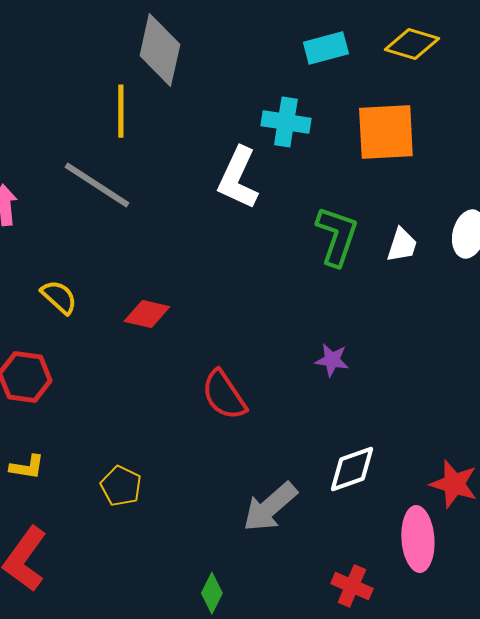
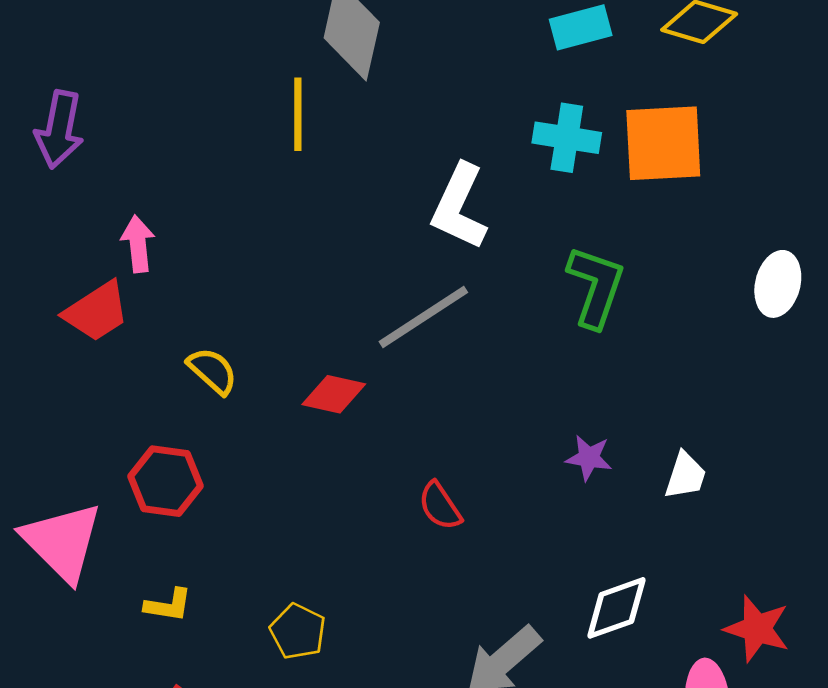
cyan cross: (286, 122) -> (567, 138), moved
gray line: (97, 185) -> (423, 317), moved, turned -66
white trapezoid: (402, 245) -> (685, 476), moved
red semicircle: (224, 395) -> (440, 506), size x0.7

